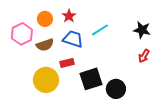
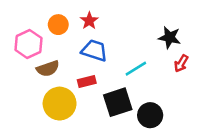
cyan line: (100, 30) -> (136, 69), moved
black star: (142, 30) -> (170, 38), moved
brown semicircle: (45, 45) -> (48, 69), moved
red arrow: (144, 56) -> (181, 63), moved

